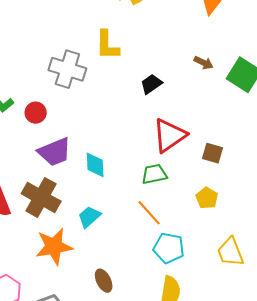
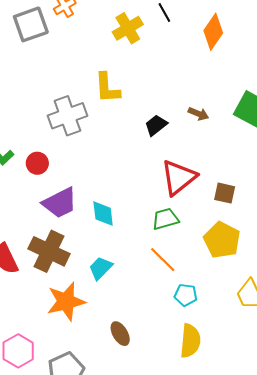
brown arrow: (203, 63) -> (198, 114), moved
gray cross: (67, 69) -> (67, 116), turned -33
yellow pentagon: (207, 198) -> (222, 240), size x1.6
cyan pentagon: (169, 248) -> (186, 295), size x0.7

